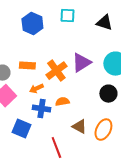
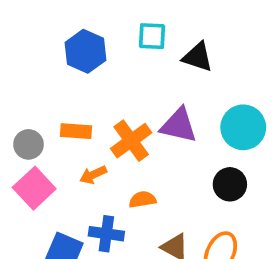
black triangle: (104, 23) -> (198, 57), moved
purple triangle: (81, 63) -> (179, 125), turned 45
blue cross: (41, 109) -> (106, 234), moved

